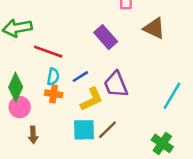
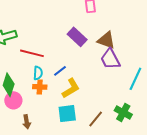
brown triangle: (154, 28) -> (106, 40), moved
purple trapezoid: (116, 84) -> (110, 59), moved
brown line: (107, 130) -> (96, 119), moved
green cross: (162, 143) -> (123, 112), moved

